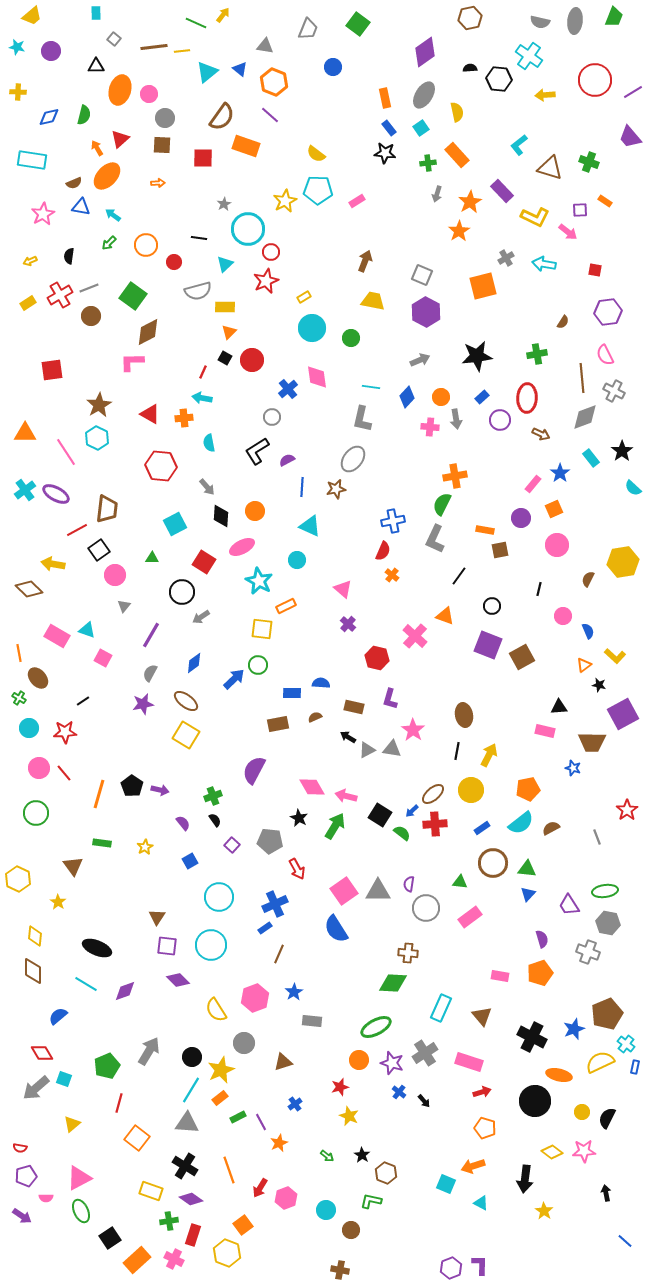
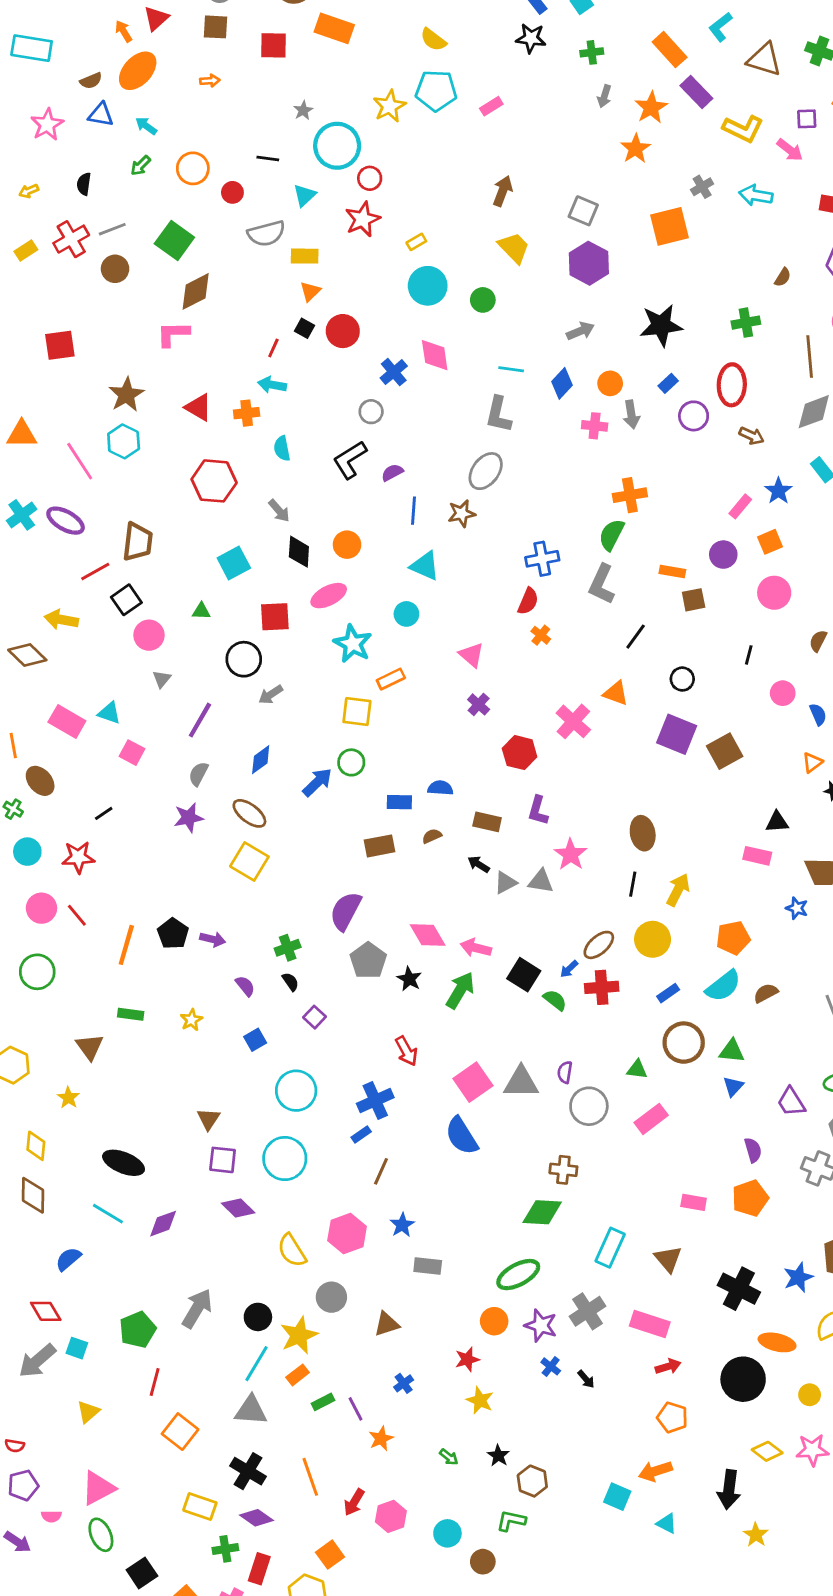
orange rectangle: (457, 155) -> (670, 50), moved
yellow trapezoid: (373, 301) -> (514, 248), turned 35
red square: (204, 562) -> (275, 617), turned -35
gray pentagon: (270, 841) -> (368, 960), moved, turned 30

